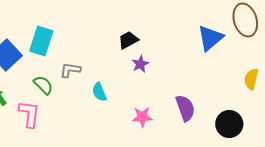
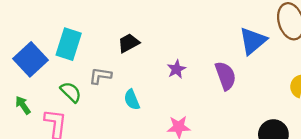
black trapezoid: (128, 40) -> (129, 43), moved
purple semicircle: (185, 108) -> (226, 76), moved

